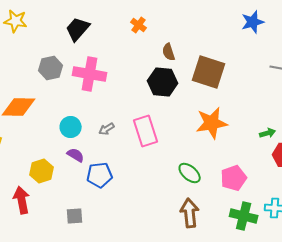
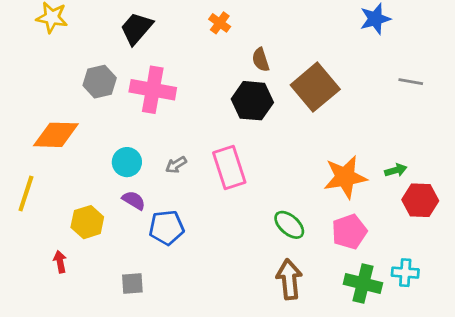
brown square: (209, 72) -> (315, 87), turned 32
orange star: (212, 123) -> (345, 177), moved
red arrow: (22, 200) -> (60, 262), size x0.6

